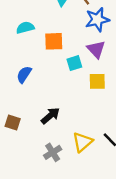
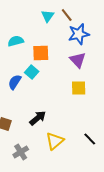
cyan square: (74, 63) -> (32, 72), moved, turned -32
yellow triangle: (82, 142) -> (55, 141), moved
gray cross: (53, 152) -> (21, 152), moved

